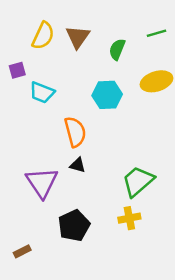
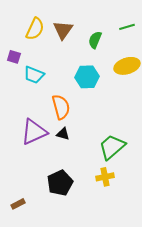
purple square: (17, 70) -> (14, 57), turned 32
purple triangle: (42, 182) -> (34, 132), moved, turned 40

